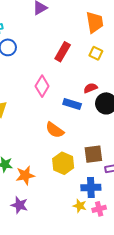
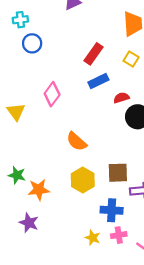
pink diamond: (42, 86) -> (52, 94), moved
blue rectangle: (72, 104) -> (98, 81), moved, turned -48
yellow star: (80, 206) -> (93, 238), moved

